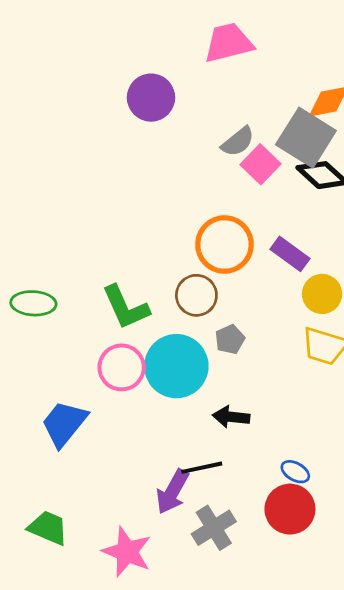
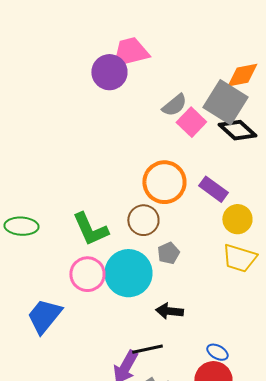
pink trapezoid: (228, 43) -> (130, 52), moved

